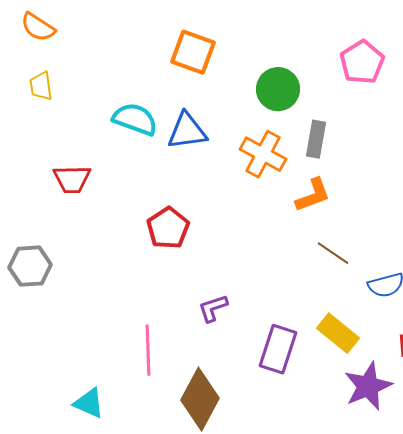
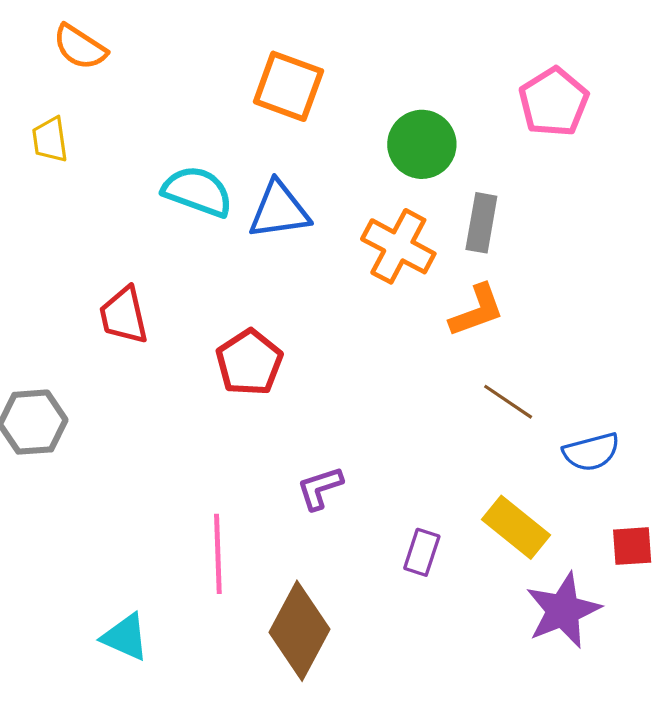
orange semicircle: (38, 27) -> (80, 47), moved
red trapezoid: (72, 179) -> (124, 315), moved, turned 78
purple rectangle: (278, 349) -> (422, 552), size x0.6

